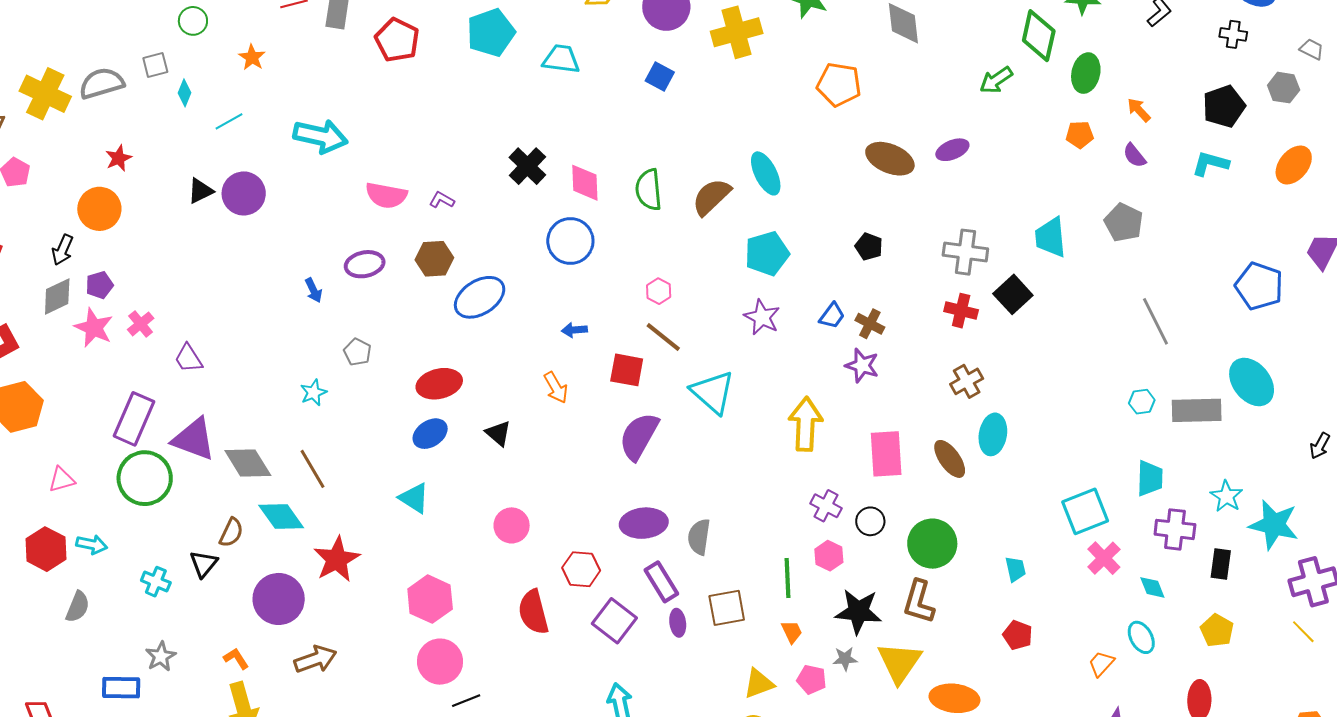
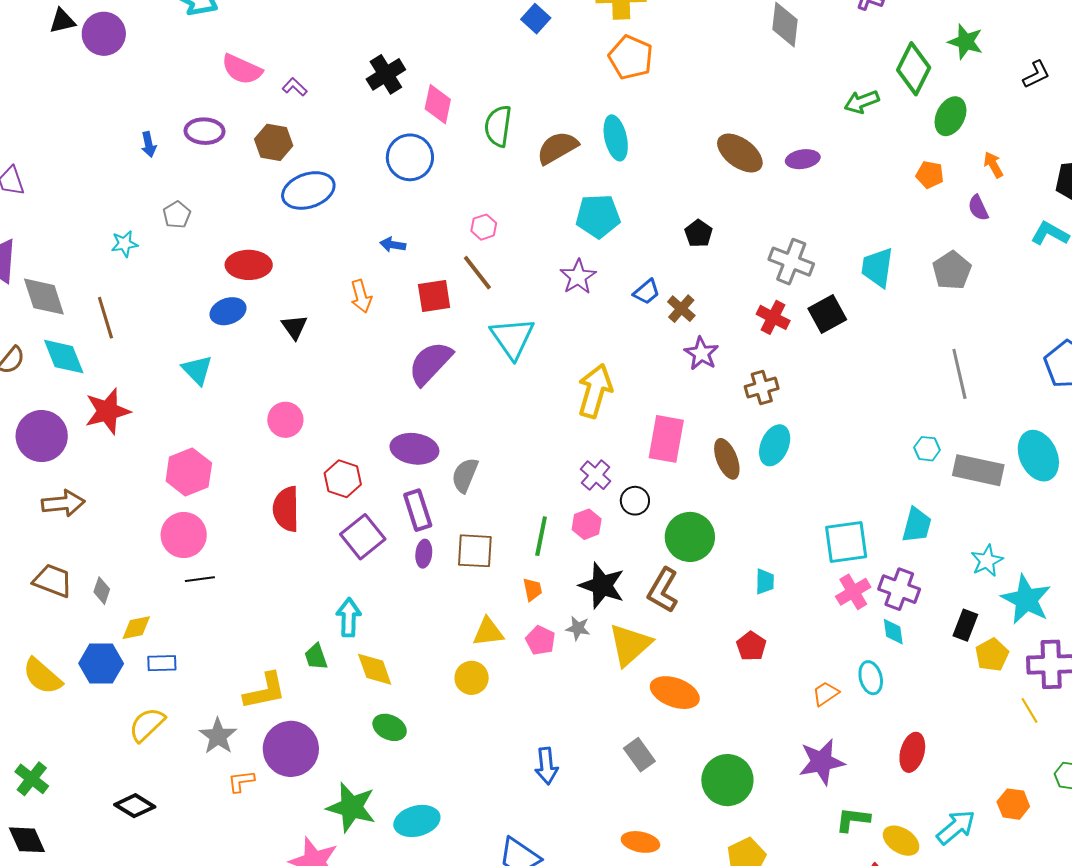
orange pentagon: (839, 84) -> (631, 57), moved
purple star: (862, 365) -> (701, 353), moved
red square: (627, 370) -> (434, 296), turned -33
purple cross: (1175, 529) -> (899, 589), moved
yellow pentagon: (1217, 630) -> (992, 655), moved

